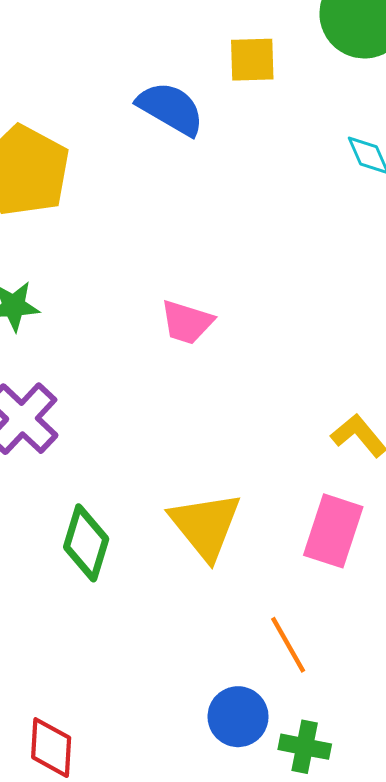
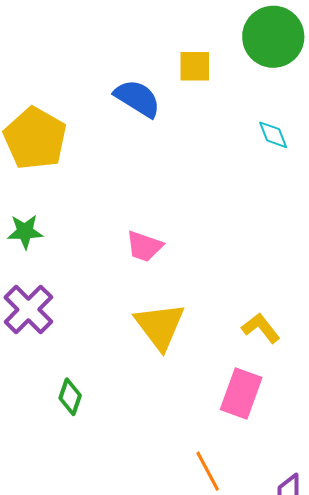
yellow triangle: (205, 526) -> (160, 326), moved
green diamond: (86, 543) -> (70, 397), size x0.7

